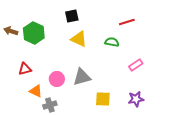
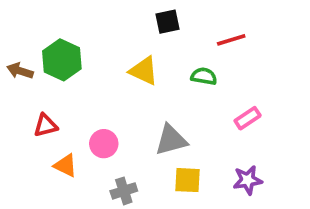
black square: (72, 16) -> (167, 22), moved
brown arrow: (11, 31) -> (20, 71), moved
gray triangle: (82, 77) -> (171, 140), moved
gray cross: (50, 105) -> (124, 191), moved

